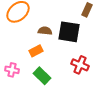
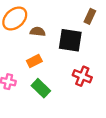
brown semicircle: (45, 31) -> (38, 32), moved

